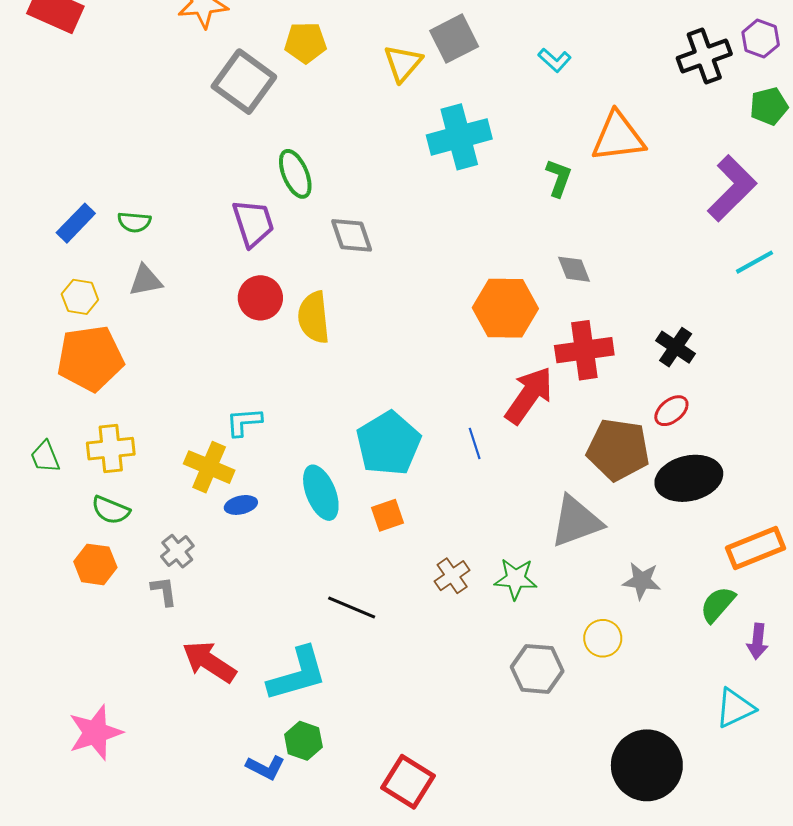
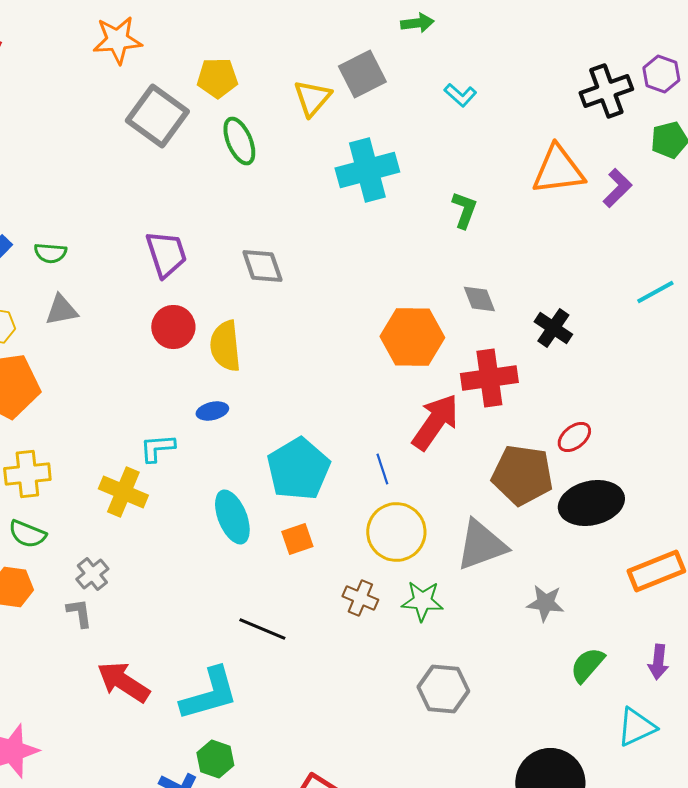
orange triangle: (618, 137) -> (558, 170), moved
green ellipse: (295, 174) -> (239, 141), moved
purple L-shape: (732, 188) -> (617, 188), moved, size x0.6
black cross: (676, 347) -> (553, 328), moved
blue ellipse: (241, 505) -> (212, 411), moved
brown cross: (452, 576) -> (360, 598), turned -32
green semicircle: (718, 604) -> (587, 665), moved
yellow circle: (603, 638) -> (396, 532), moved, size x1.6

